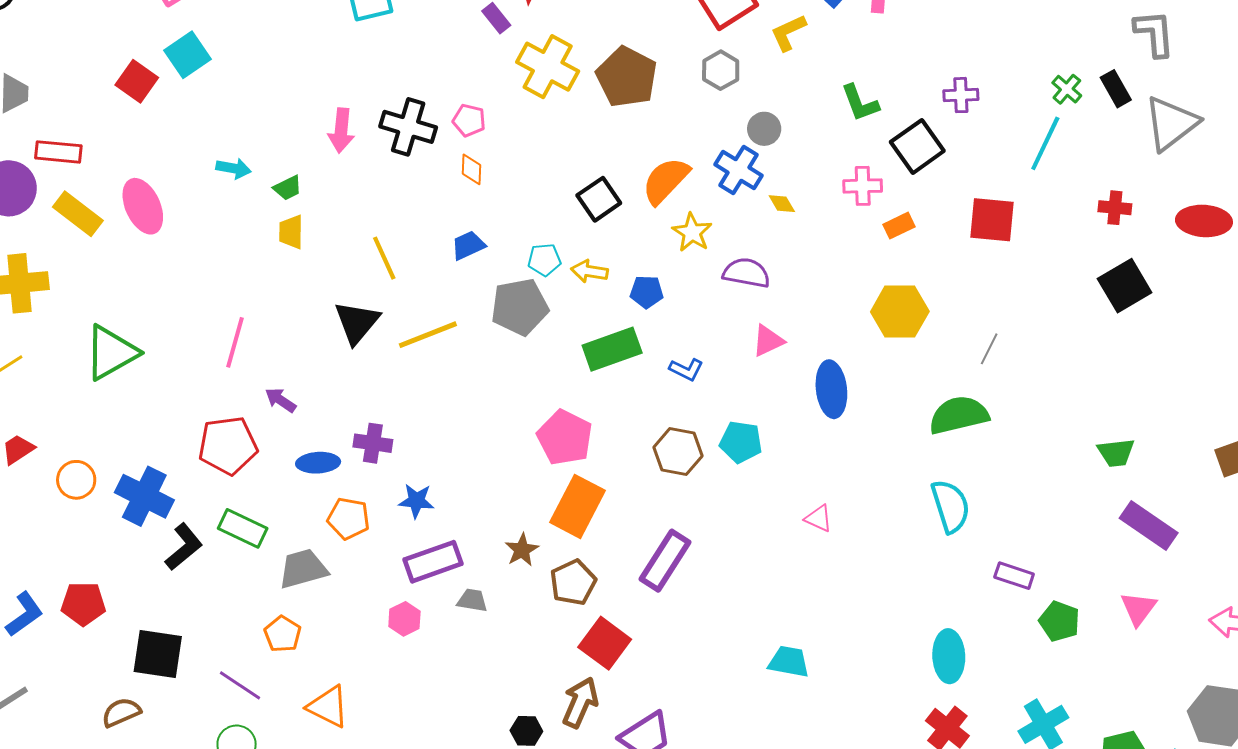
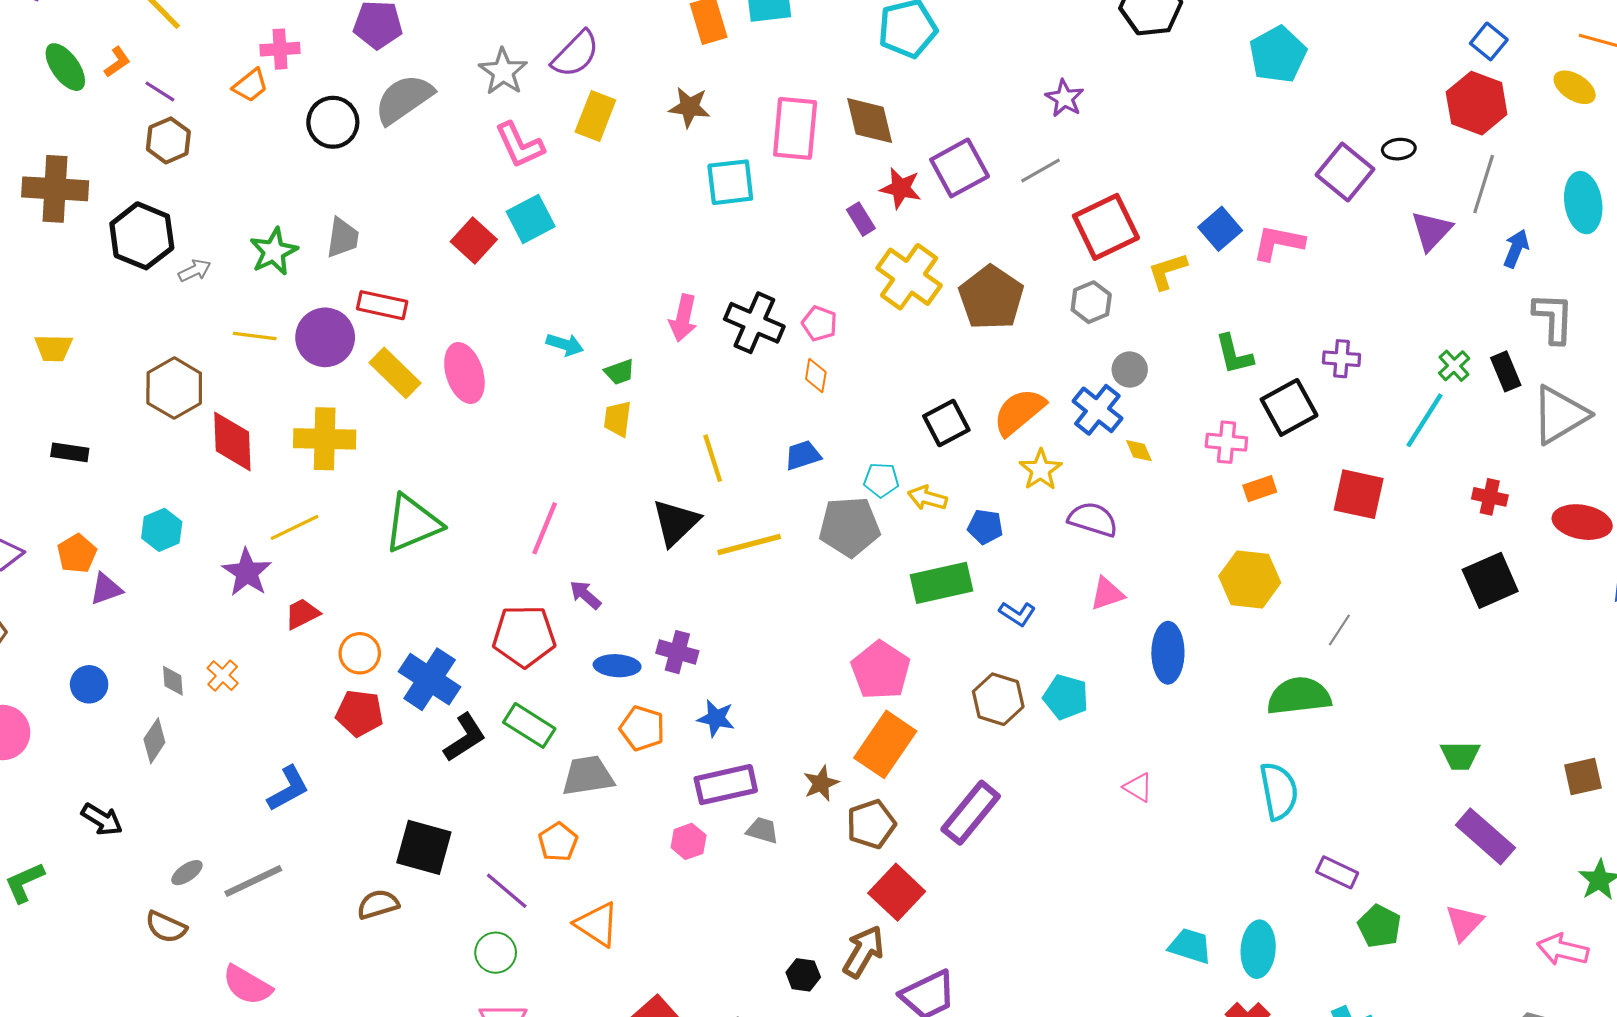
red pentagon: (83, 604) -> (360, 713), moved
cyan trapezoid: (789, 662) -> (1190, 946), moved

